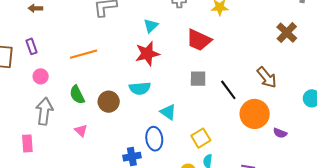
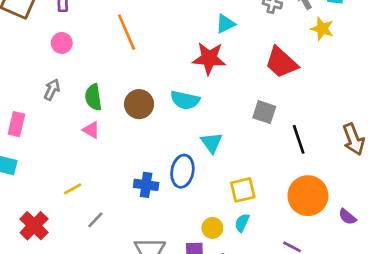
orange line: (84, 54) -> (127, 32), turned 64
green semicircle: (77, 95) -> (93, 97), moved
gray arrow: (44, 111) -> (52, 90), size x0.6
orange circle: (255, 114) -> (308, 196), moved
pink triangle: (81, 131) -> (91, 130), turned -32

